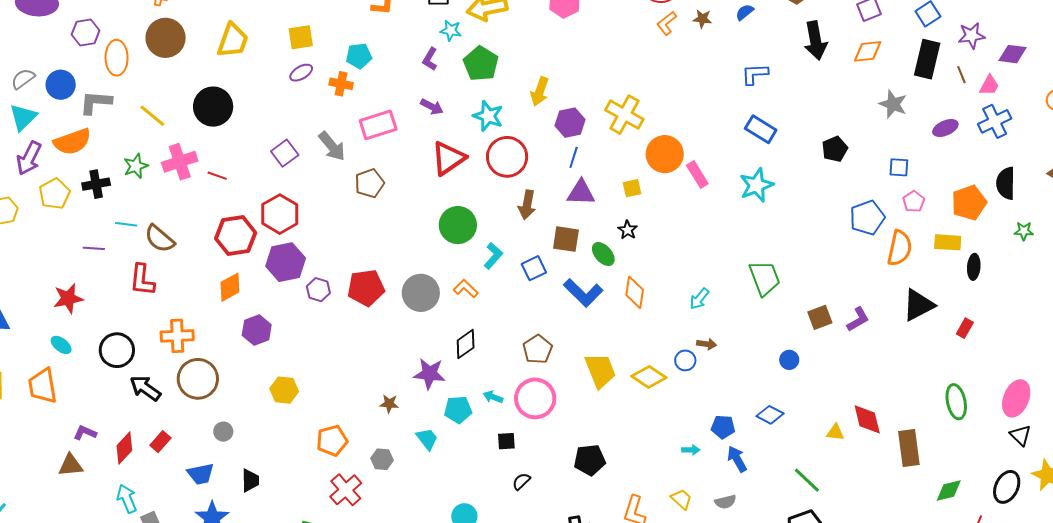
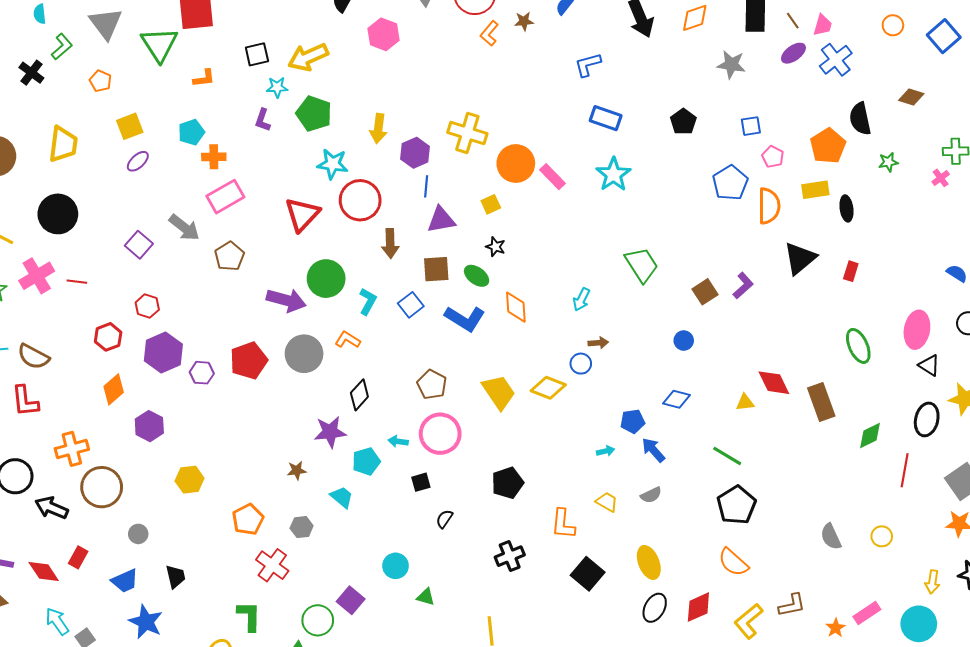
orange cross: (341, 84) -> (214, 157), moved
purple arrow: (432, 107) -> (286, 300), moved, size x1.6
purple ellipse: (945, 128) -> (793, 53), moved
red hexagon: (280, 214) -> (147, 306), size x0.6
red hexagon: (236, 236) -> (108, 337), size x0.7
red diamond: (124, 448) -> (44, 572), turned -64

